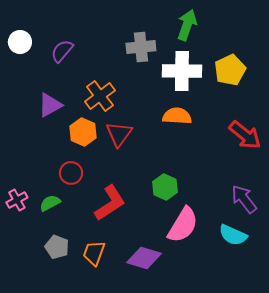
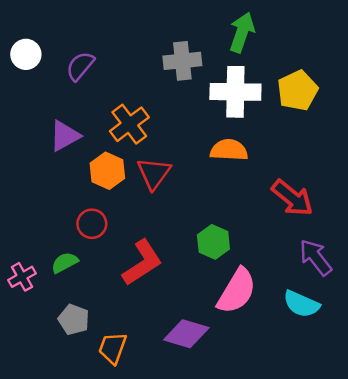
red arrow: (245, 135) -> (292, 198), moved
pink cross: (17, 200) -> (22, 277), moved
orange trapezoid: (94, 253) -> (113, 348), moved

